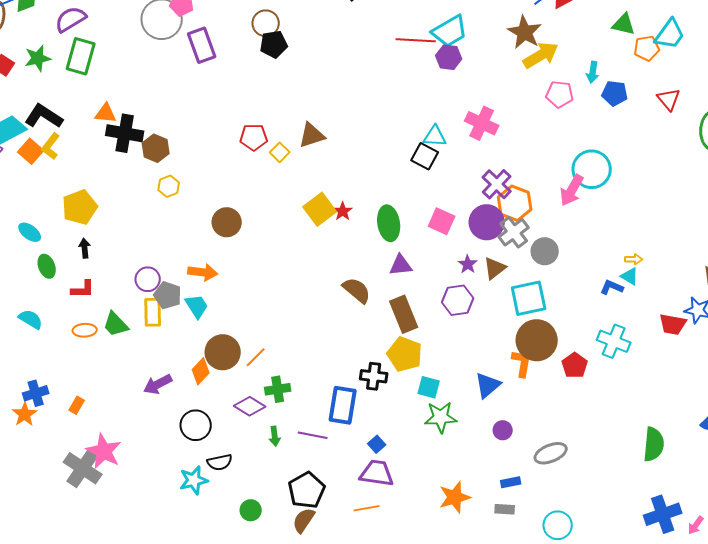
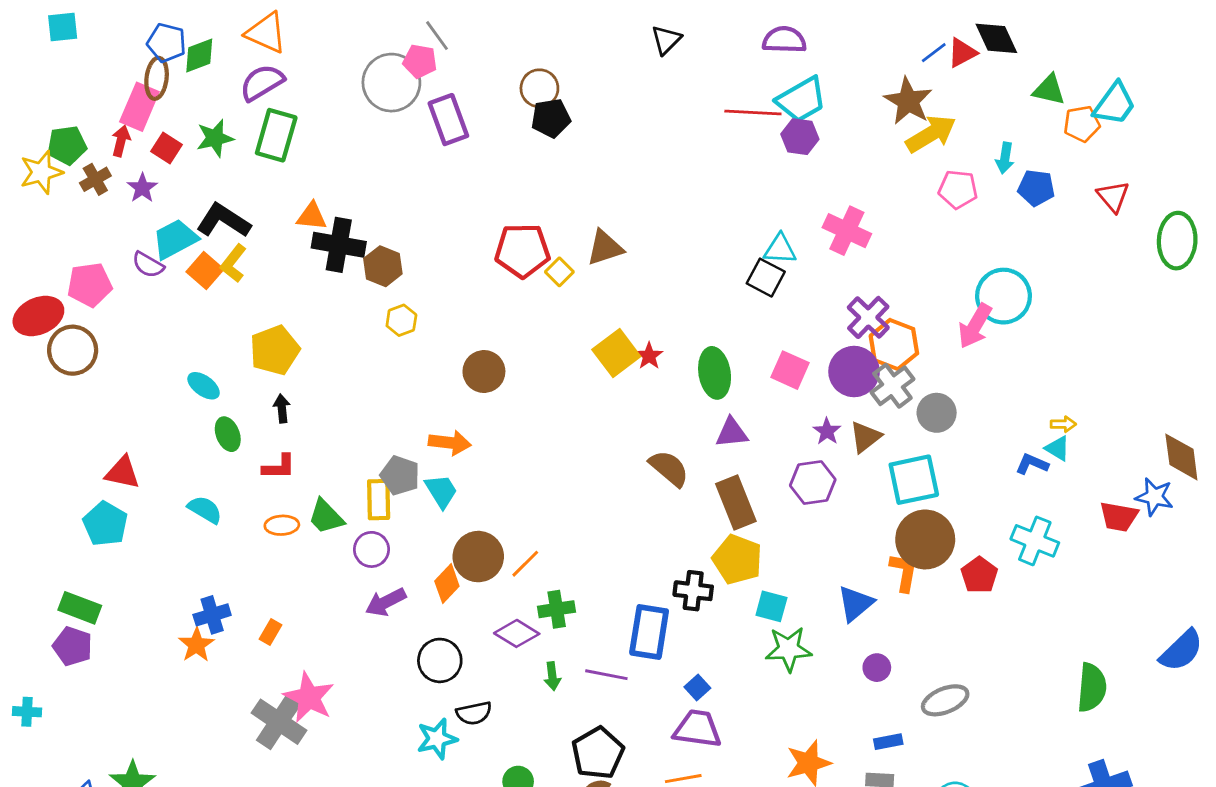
red pentagon: (254, 137) -> (522, 251), size x1.4
purple circle: (148, 279) -> (372, 549), moved

